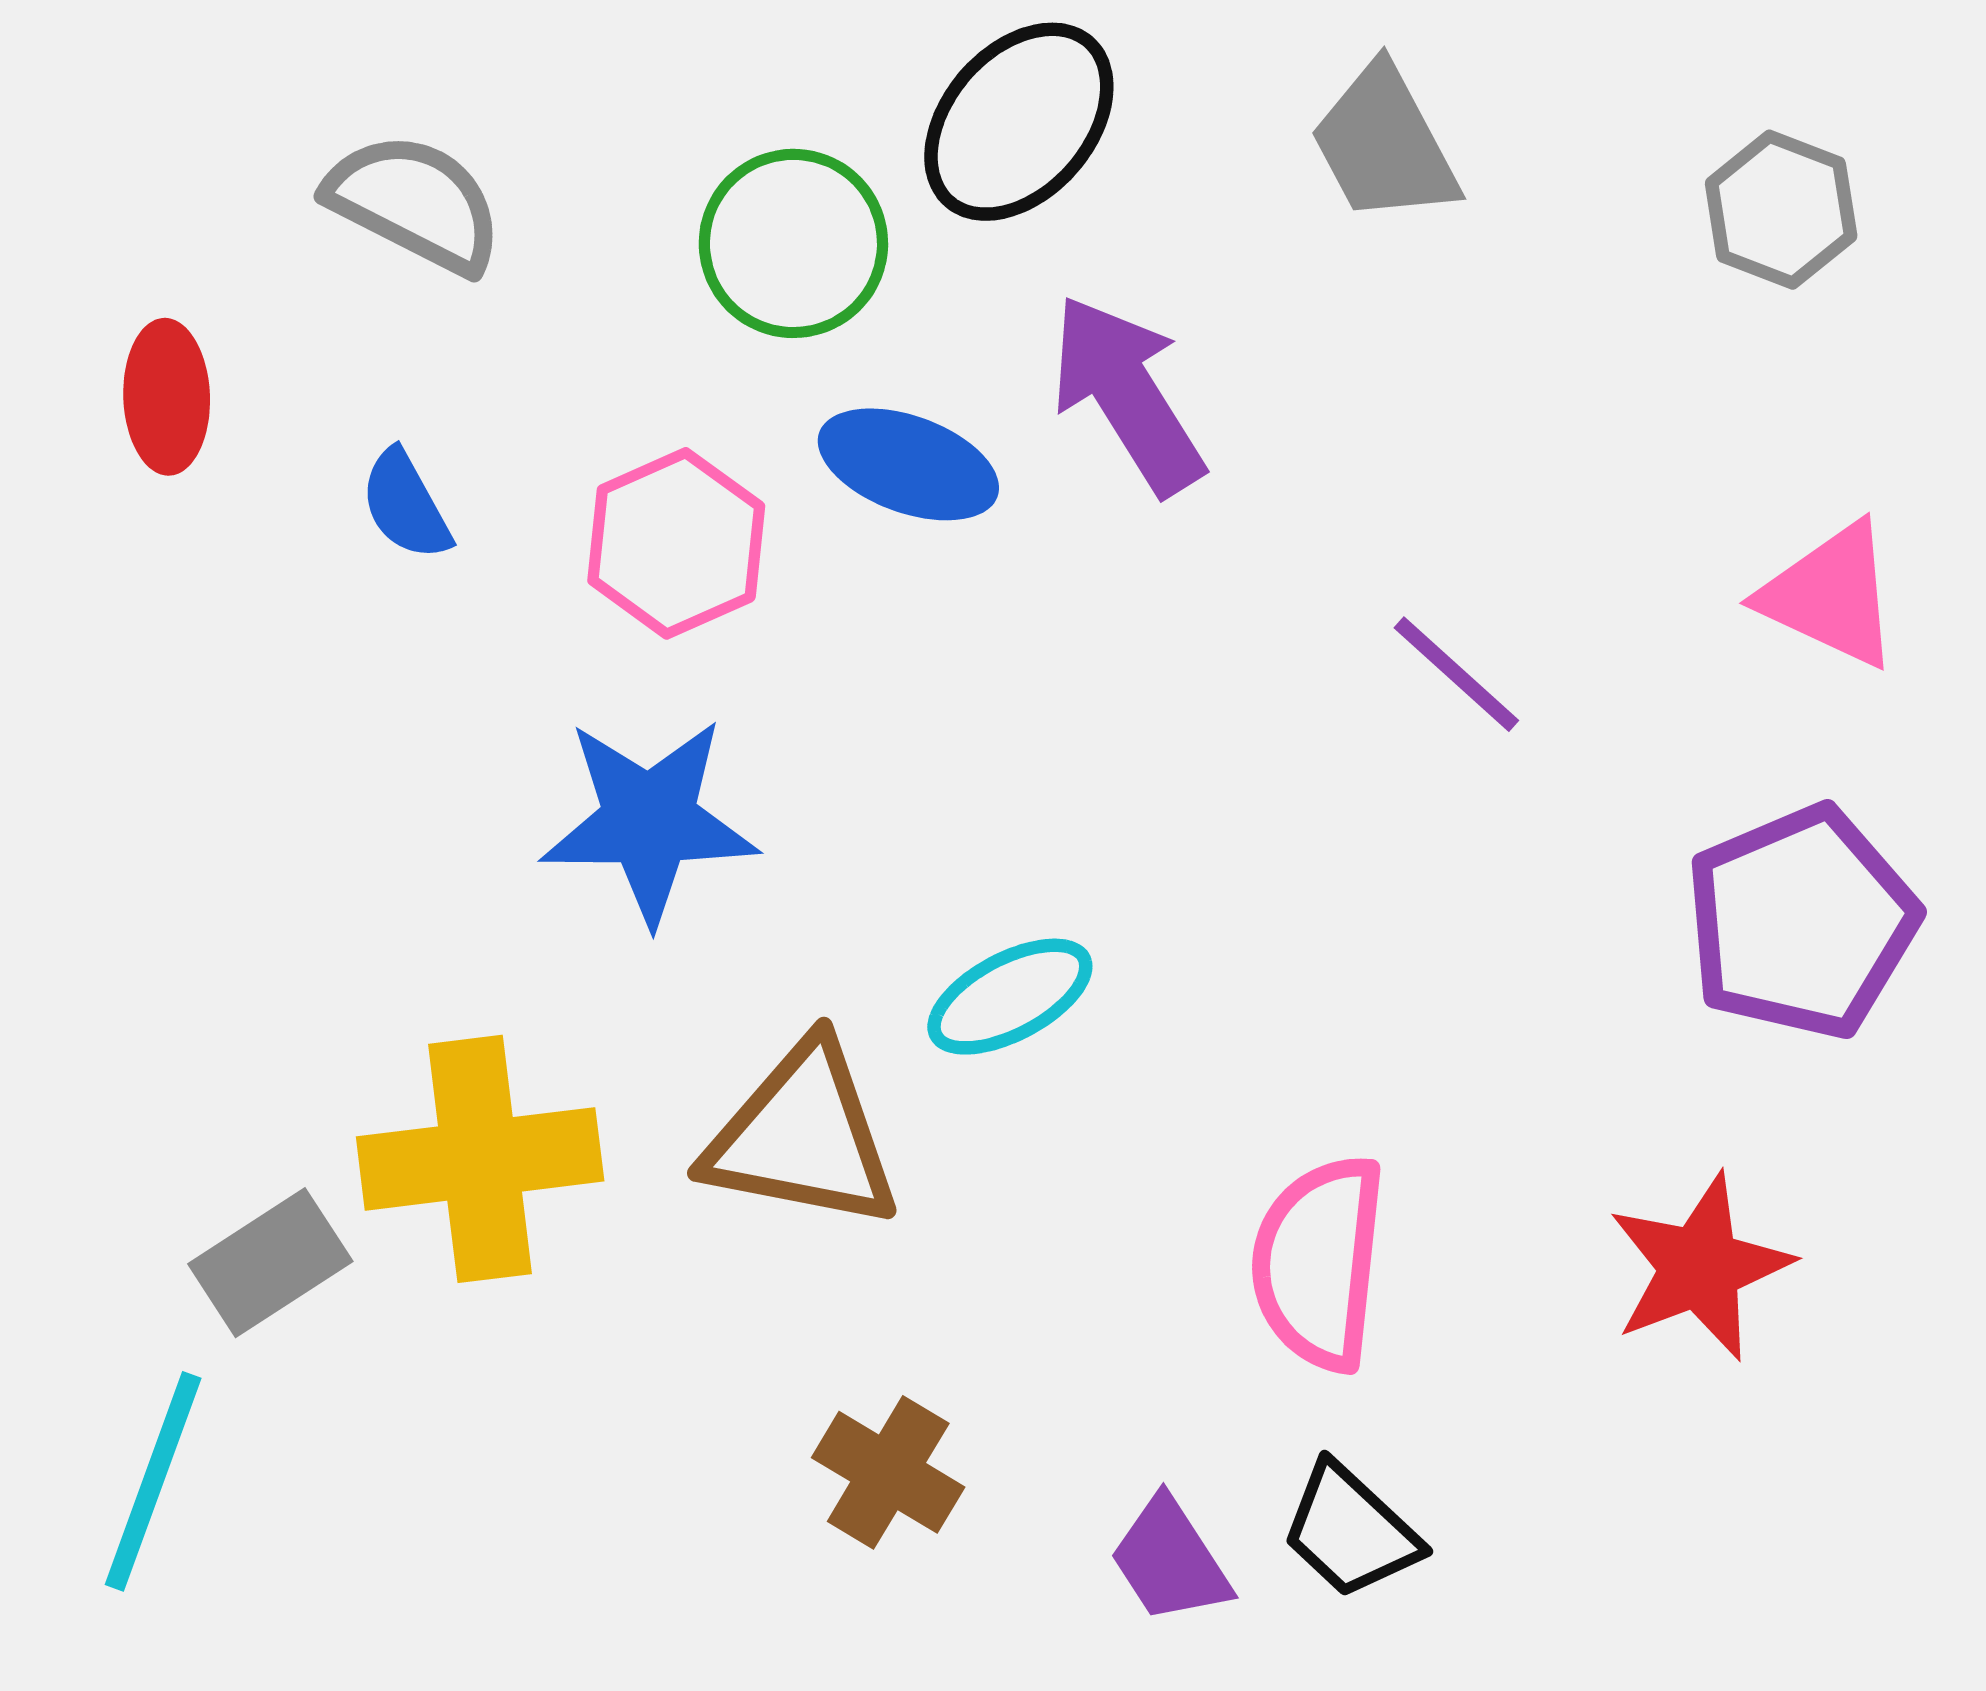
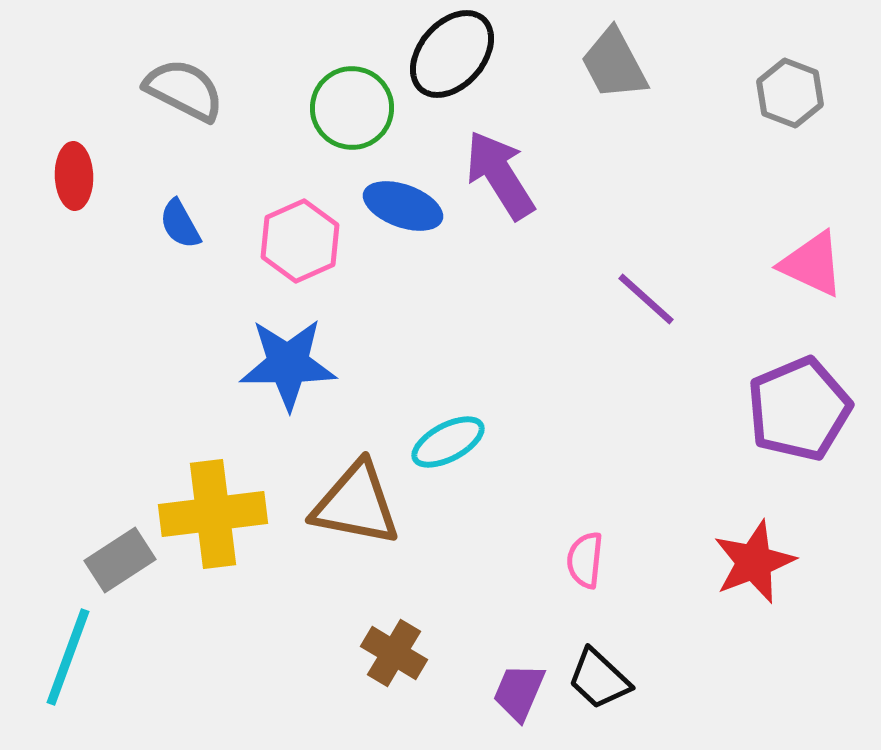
pink semicircle: (1319, 1263) -> (585, 560), size x0.6
purple trapezoid: (1170, 1560) -> (519, 692), turned 56

